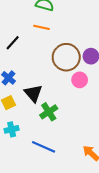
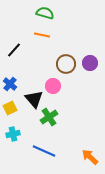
brown circle: (66, 57) -> (66, 64), size x0.7
pink circle: (80, 80) -> (53, 86), moved

